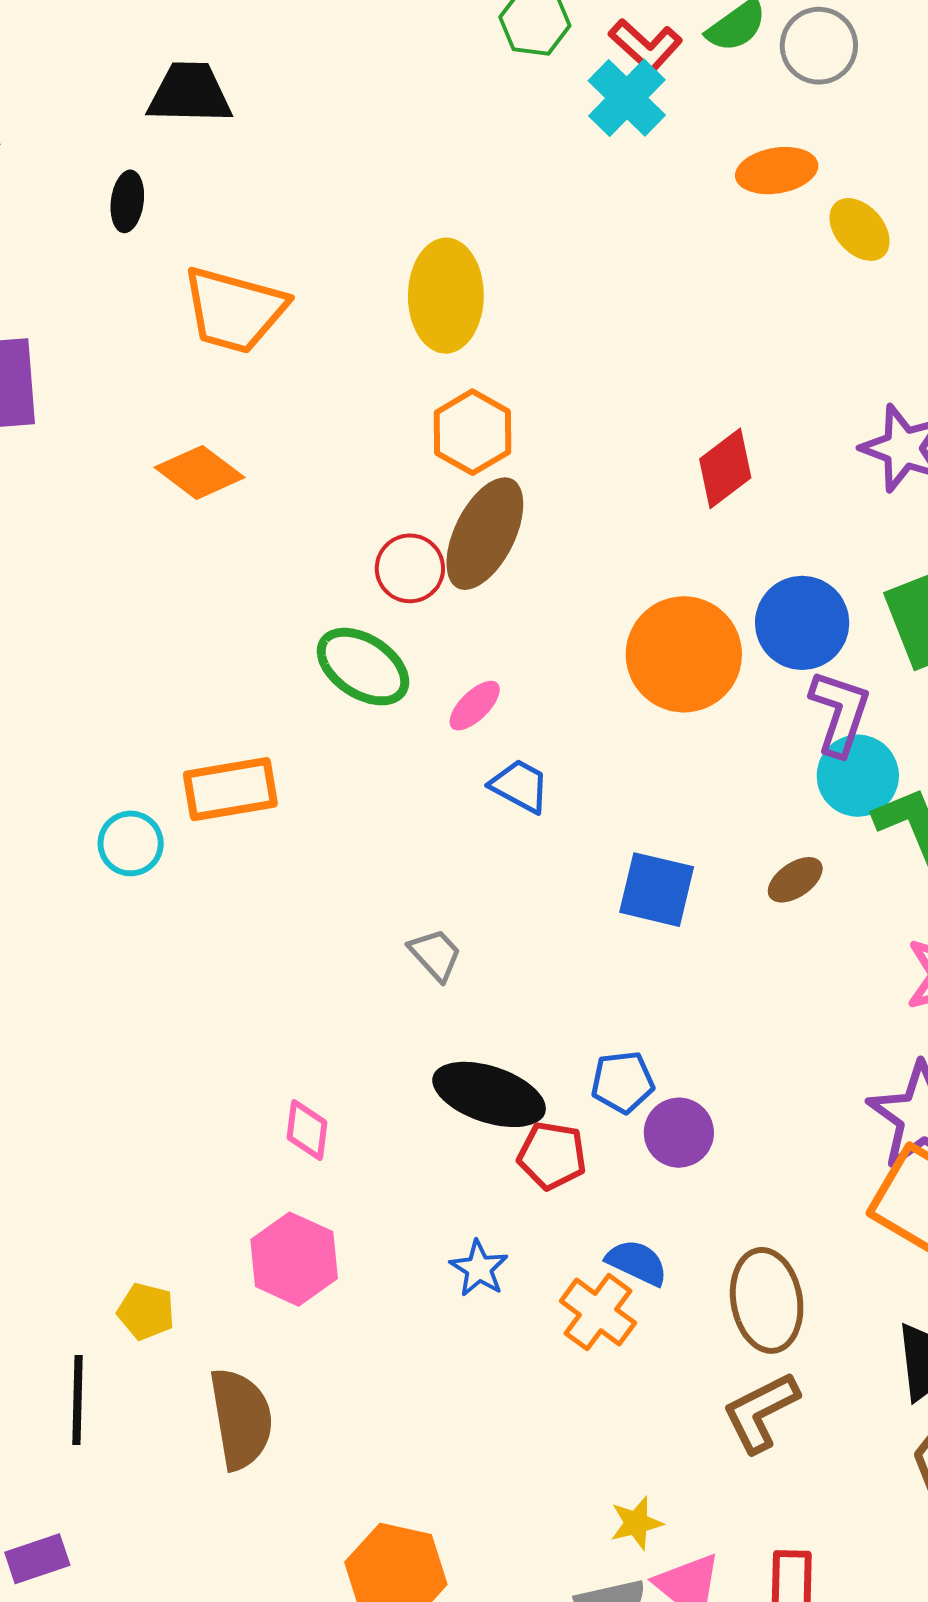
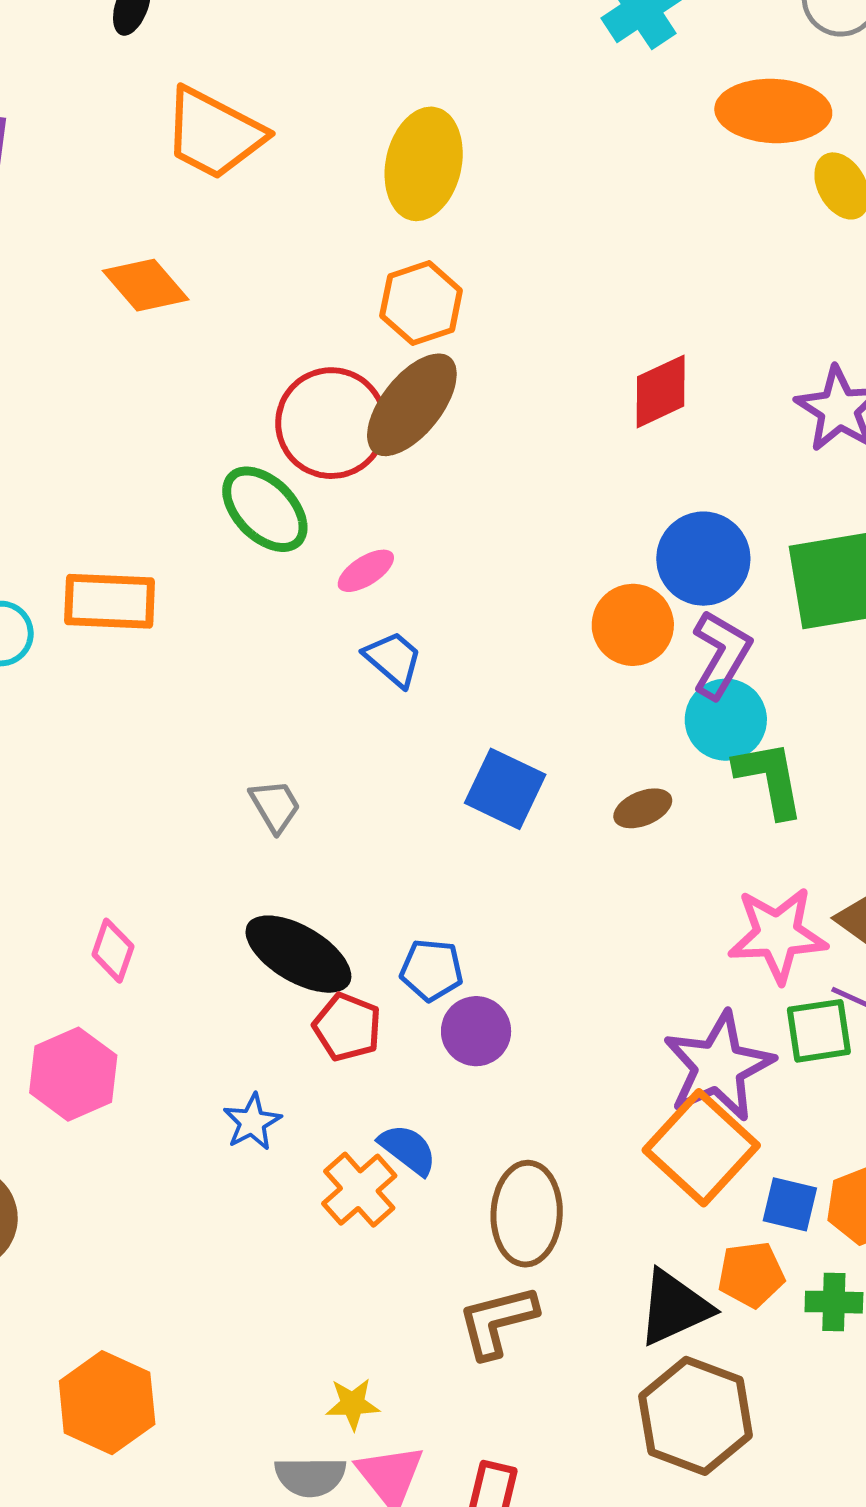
orange ellipse: (777, 171) -> (773, 111), size x1.4
red circle: (410, 568) -> (331, 423), size x1.6
orange circle: (684, 654) -> (633, 625), moved, size x0.7

